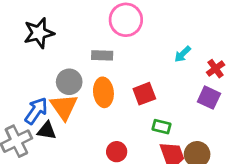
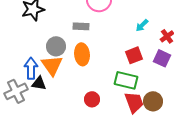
red square: (144, 94) -> (134, 55), moved
blue arrow: (36, 111) -> (31, 68), turned -35
green rectangle: (161, 127) -> (126, 80), size x1.6

